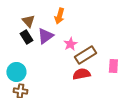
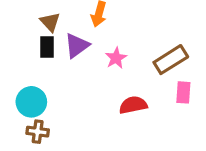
black rectangle: (26, 37) -> (47, 47), turned 32
brown rectangle: (85, 55) -> (171, 60), moved

